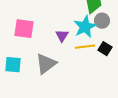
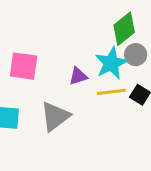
purple triangle: (62, 36) -> (78, 76), turned 40

